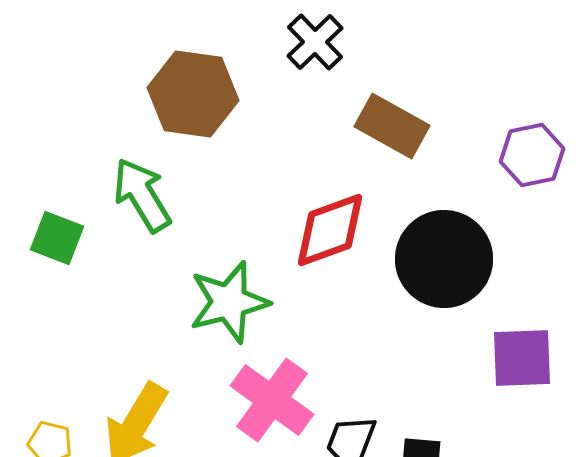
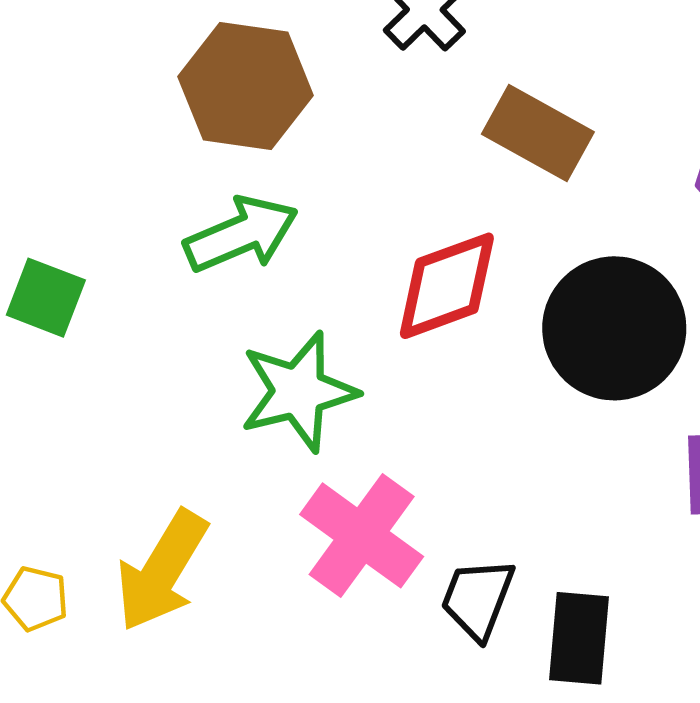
green arrow: (142, 195) -> (241, 234), moved, turned 98

